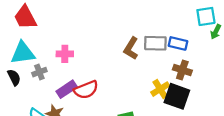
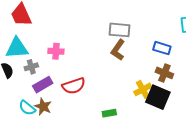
gray rectangle: (155, 43) -> (120, 30), moved
purple rectangle: (67, 89) -> (43, 85), moved

